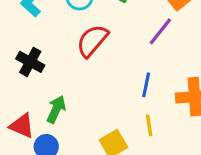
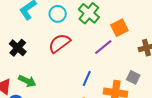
green arrow: (56, 109) -> (27, 81), turned 78

